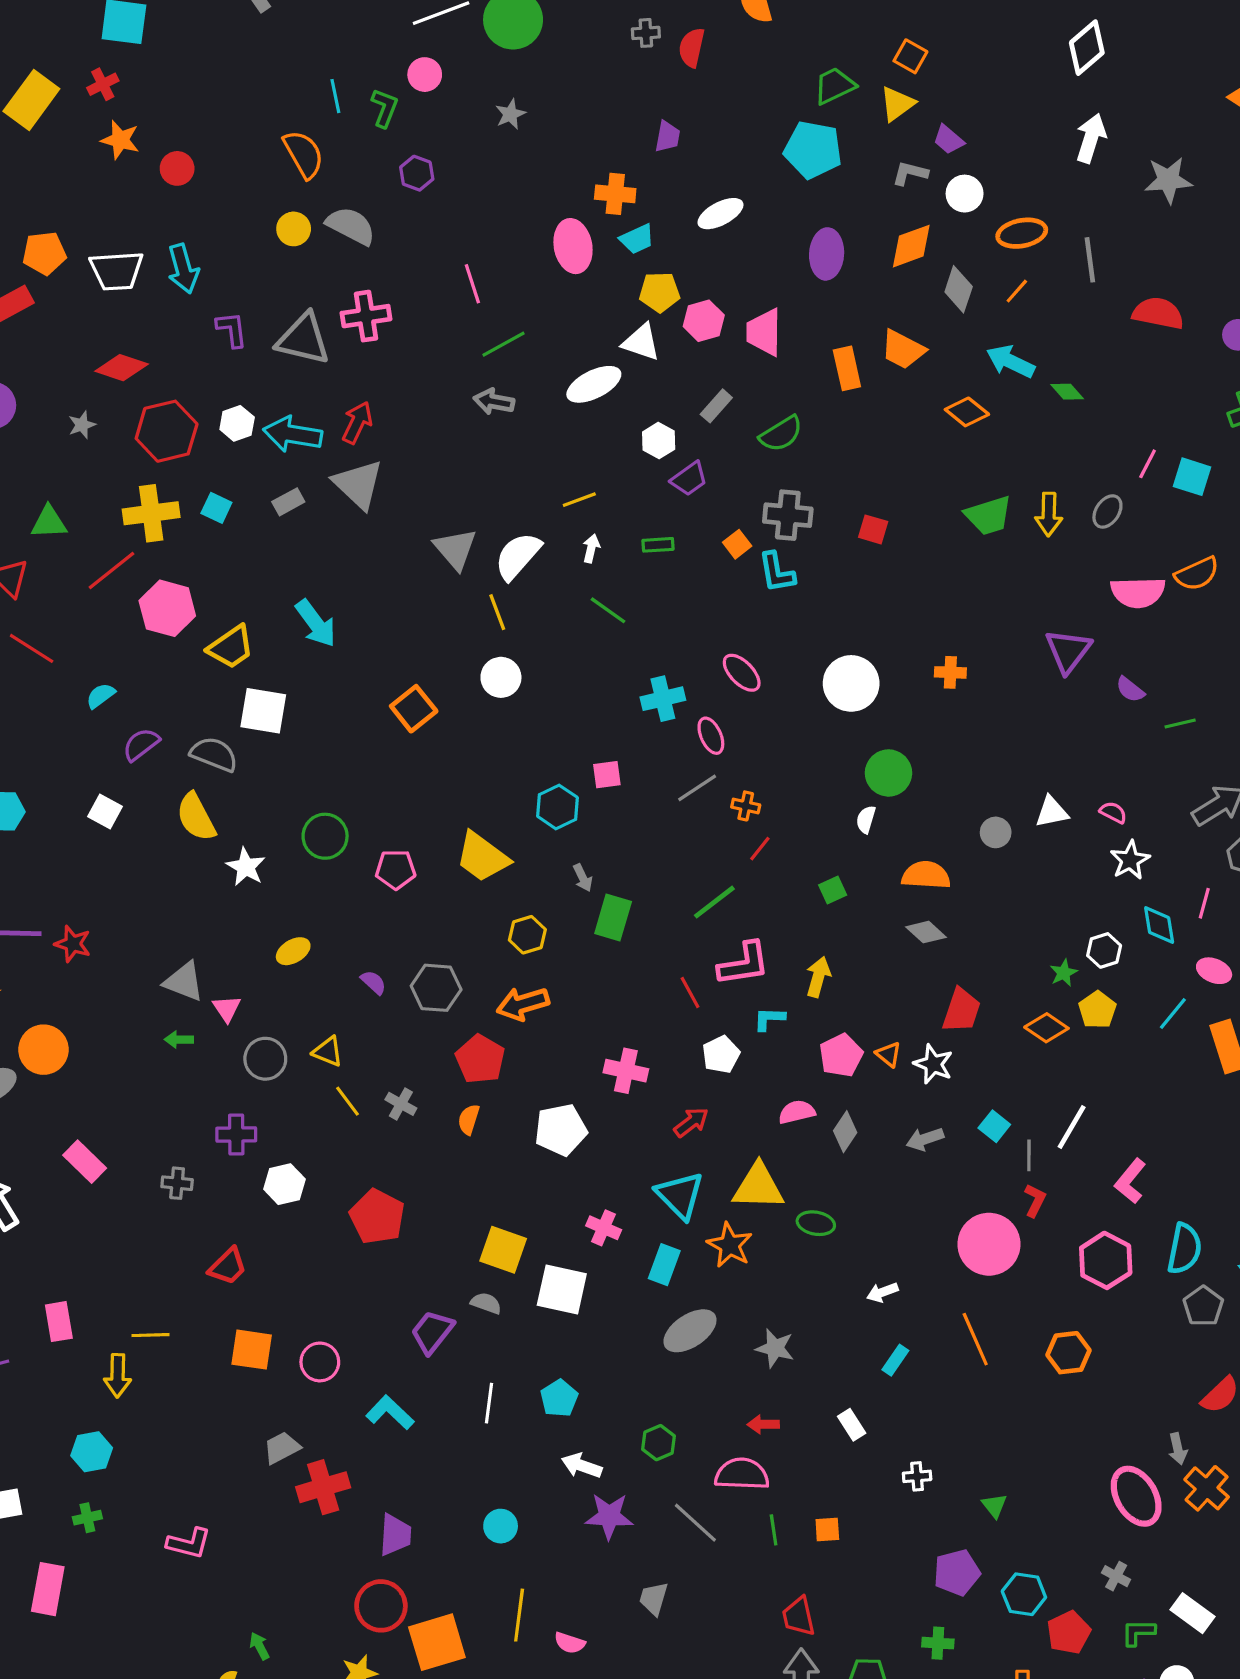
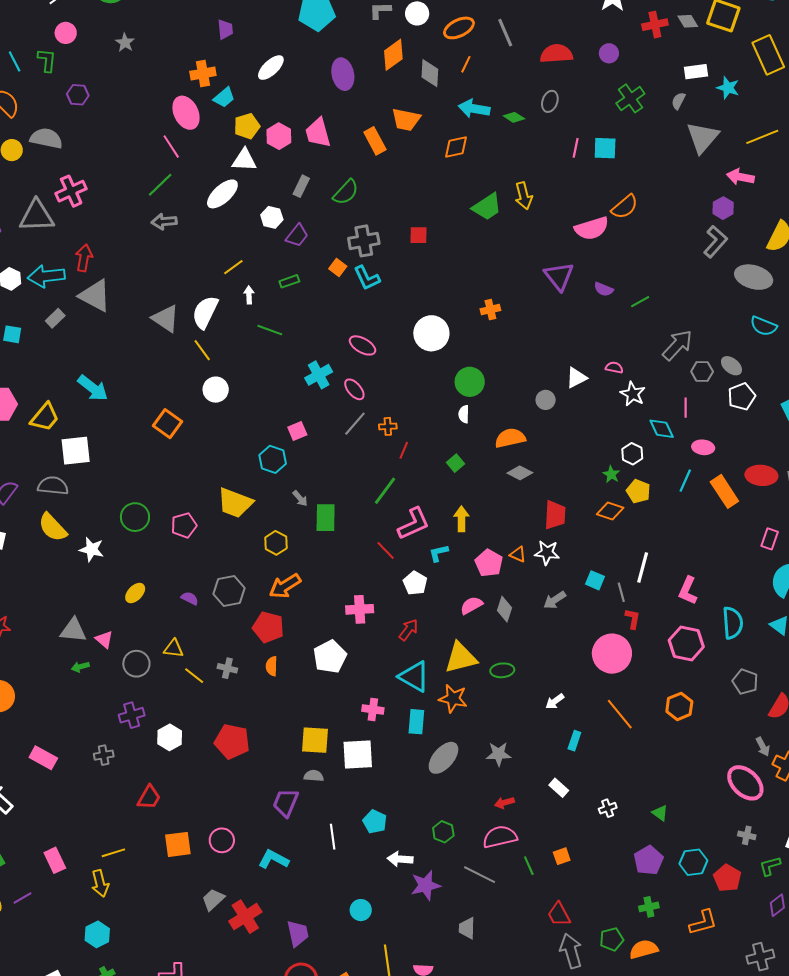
pink line: (472, 284) -> (171, 146), moved
orange diamond: (967, 412) -> (456, 147), turned -36
gray ellipse: (1107, 511) -> (550, 101), moved
gray pentagon: (1203, 1306) -> (745, 682), moved

